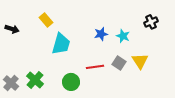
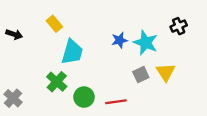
cyan star: (123, 36) -> (146, 43), size x1.5
gray square: (119, 63) -> (141, 75), turned 32
red line: (95, 67) -> (116, 102), moved
green cross: (35, 80) -> (57, 82), moved

